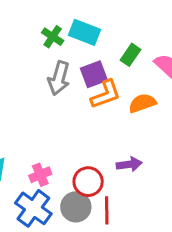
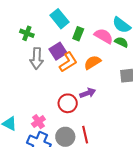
cyan rectangle: (84, 32) -> (59, 19), moved, turned 42
purple arrow: (129, 164) -> (88, 93), moved
red circle: (88, 182) -> (68, 103), moved

